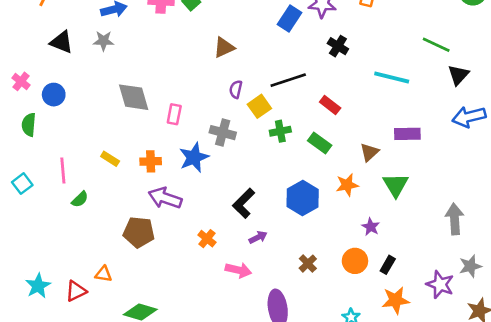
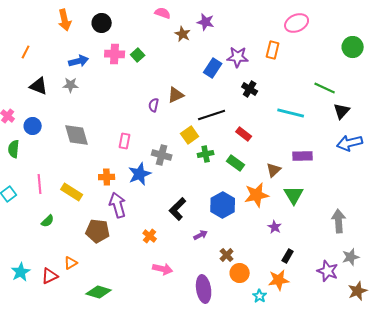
brown triangle: (224, 47) -> (176, 95), moved
purple semicircle: (236, 89) -> (154, 105), moved
gray diamond: (134, 97) -> (77, 135), moved
yellow rectangle: (110, 159) -> (72, 192), moved, size x1.5
orange star: (347, 185) -> (257, 195), size x1.4
purple arrow: (165, 198) -> (118, 205), turned 55
green semicircle: (80, 199) -> (48, 221), moved
purple arrow: (258, 237) -> (201, 235), moved
orange circle: (355, 261) -> (240, 273), moved
pink arrow: (238, 270) -> (163, 269), moved
orange triangle: (103, 274) -> (71, 263), turned -40
orange star: (396, 300) -> (279, 280), moved

